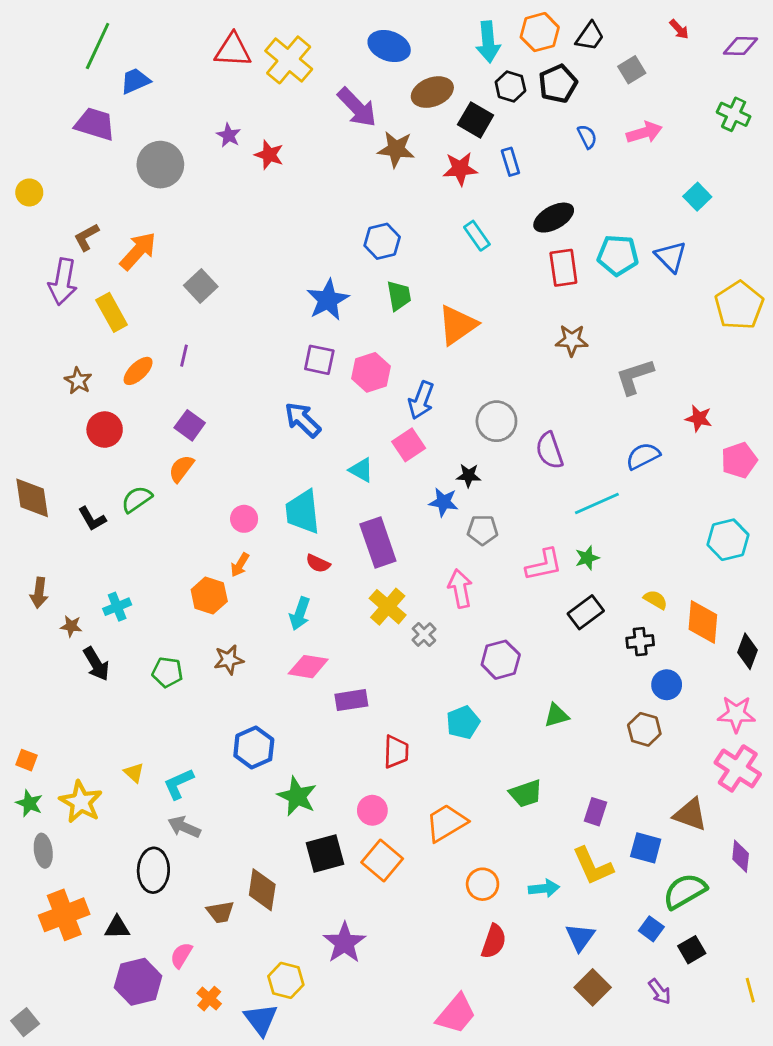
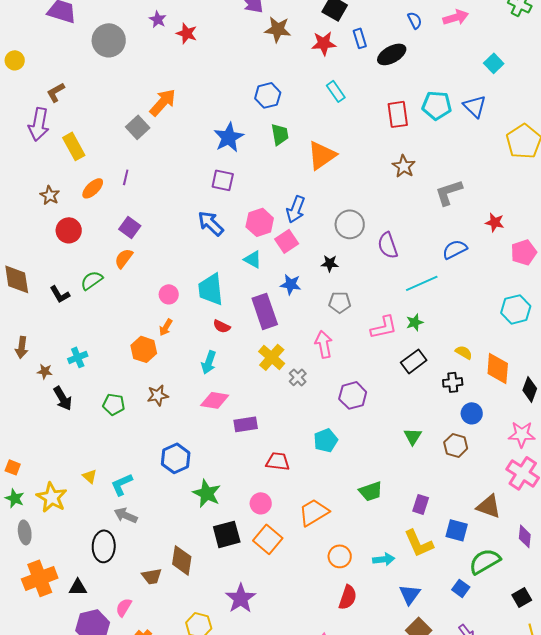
black ellipse: (554, 218) -> (392, 54), moved
orange arrow: (138, 251) -> (163, 102), moved
brown star: (572, 340) -> (404, 166), turned 30
pink hexagon: (371, 372) -> (260, 222), moved
blue star: (443, 502) -> (291, 284), moved
green triangle: (556, 715) -> (413, 436), moved, turned -42
red trapezoid: (396, 752) -> (278, 461), turned -85
black square: (692, 950) -> (522, 597), moved

